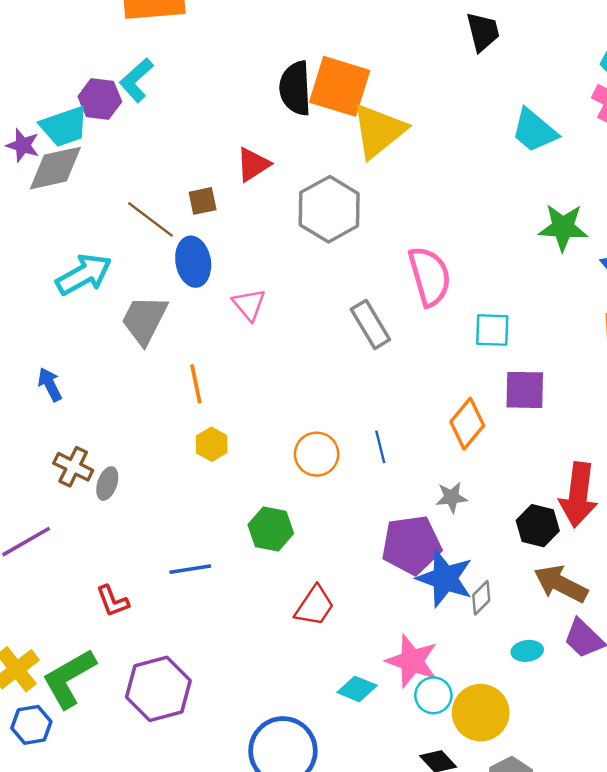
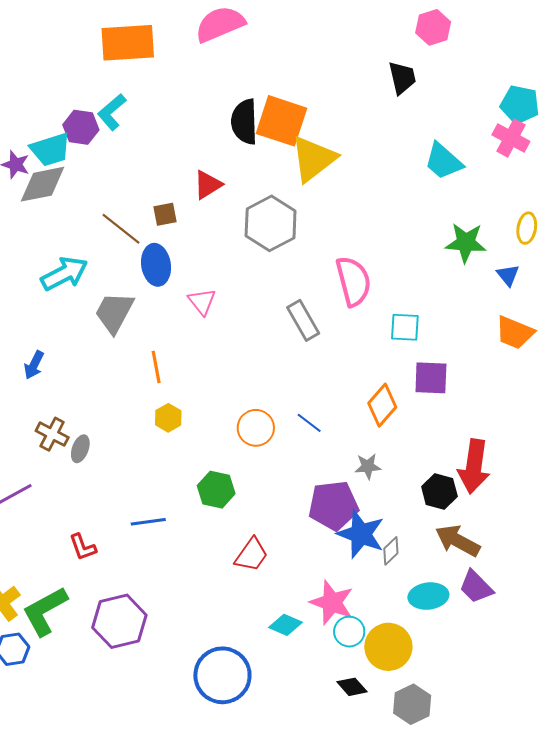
blue arrow: (50, 384) -> (34, 365), turned -128
blue line: (380, 447) -> (309, 423), turned -40
cyan ellipse: (527, 651) -> (428, 596), size x1.5

